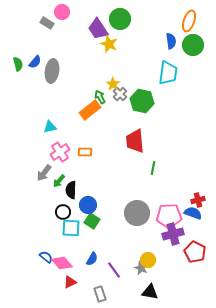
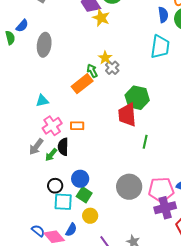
blue semicircle: (35, 62) -> (22, 26), moved
green hexagon: (142, 101) -> (137, 98), moved
black semicircle: (71, 190) -> (63, 147), moved
blue semicircle: (92, 259) -> (71, 230), moved
yellow circle: (148, 260) -> (90, 216), moved

